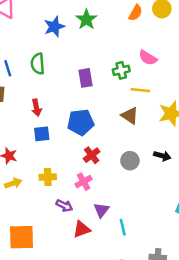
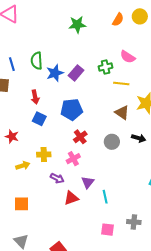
green star: (86, 19) -> (77, 25), turned 30
blue star: (54, 27) -> (55, 73), moved
purple rectangle: (86, 78) -> (76, 73), turned 49
brown triangle: (130, 116) -> (122, 113), moved
blue square: (42, 134) -> (39, 119), turned 32
yellow arrow: (13, 183) -> (23, 166), moved
orange square: (22, 237) -> (22, 204), size x0.7

